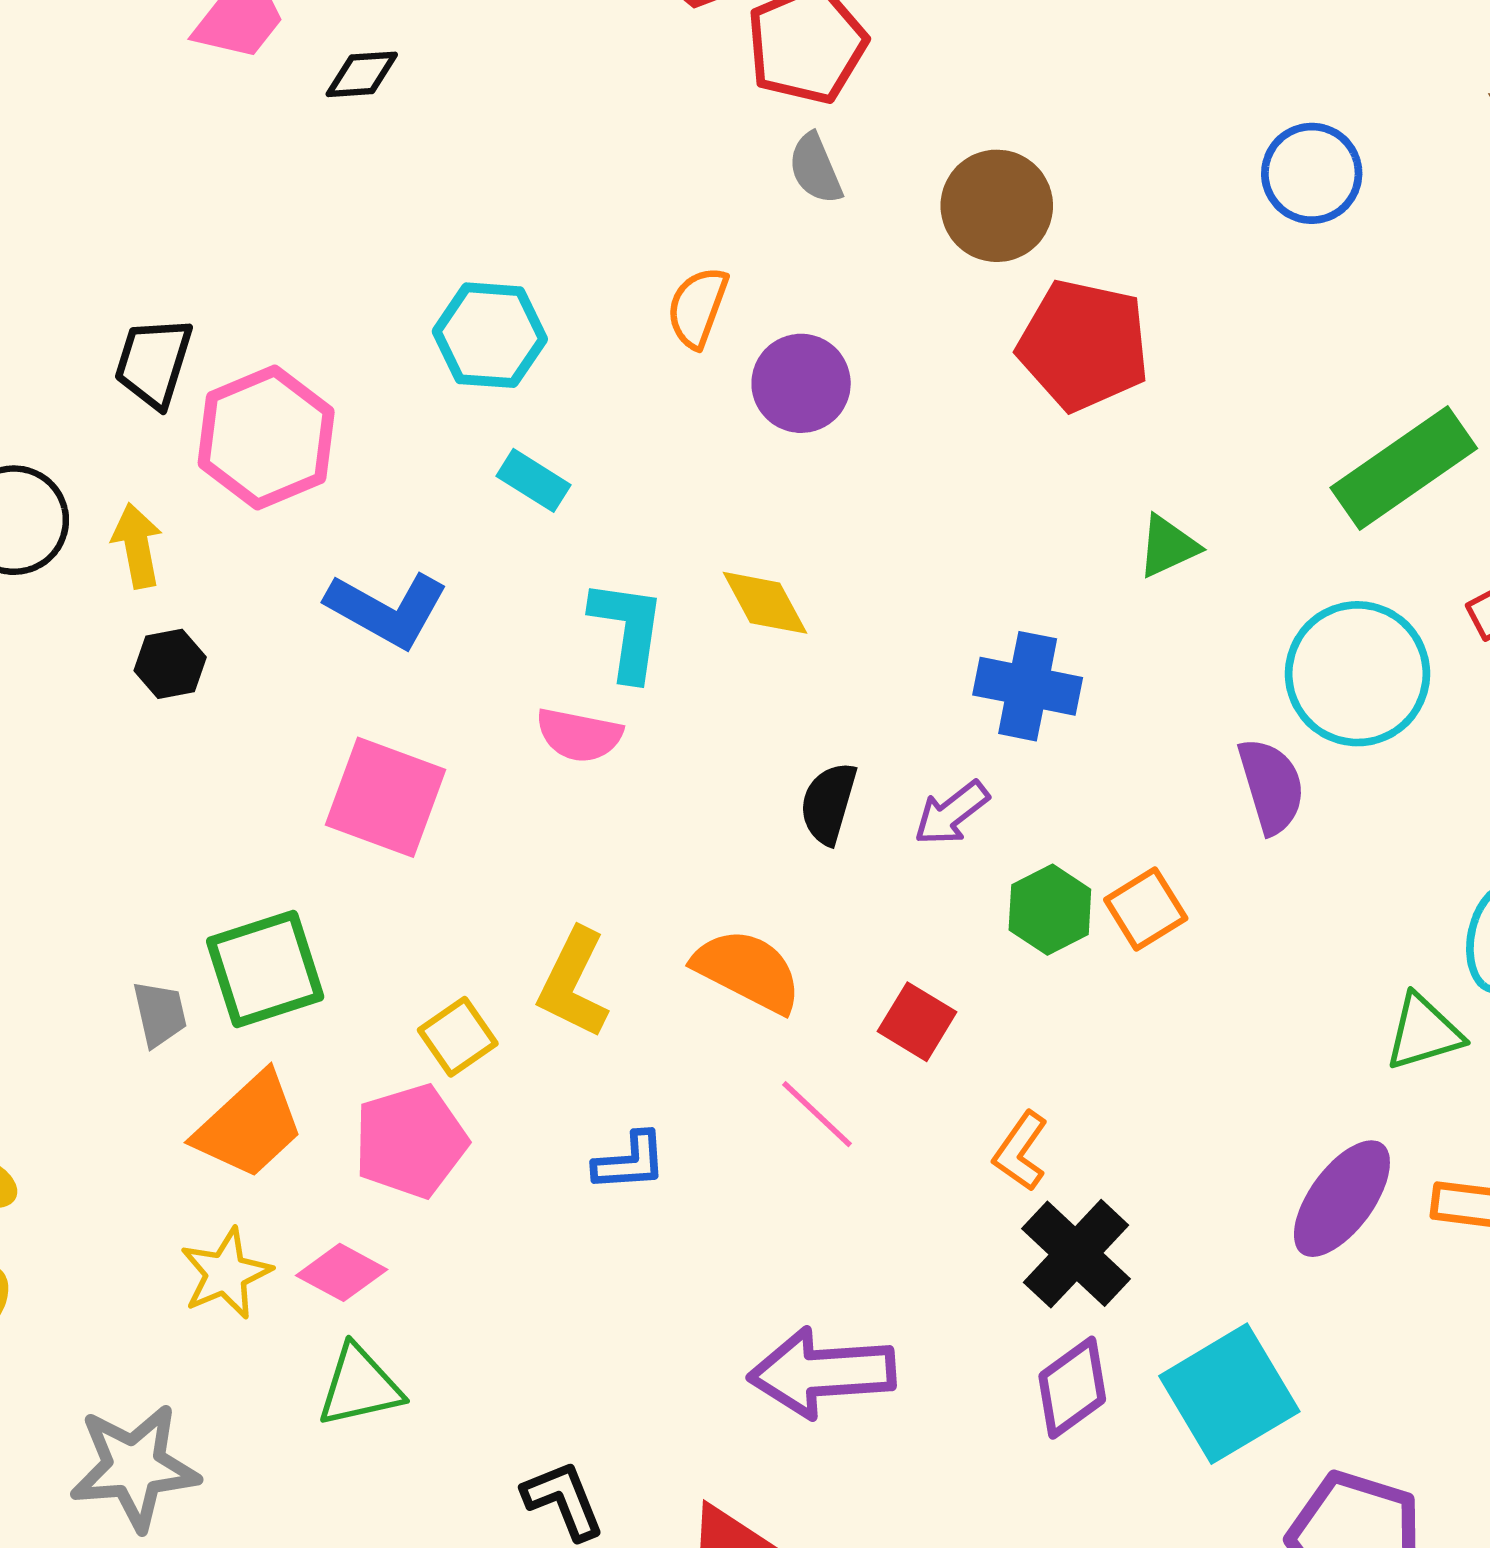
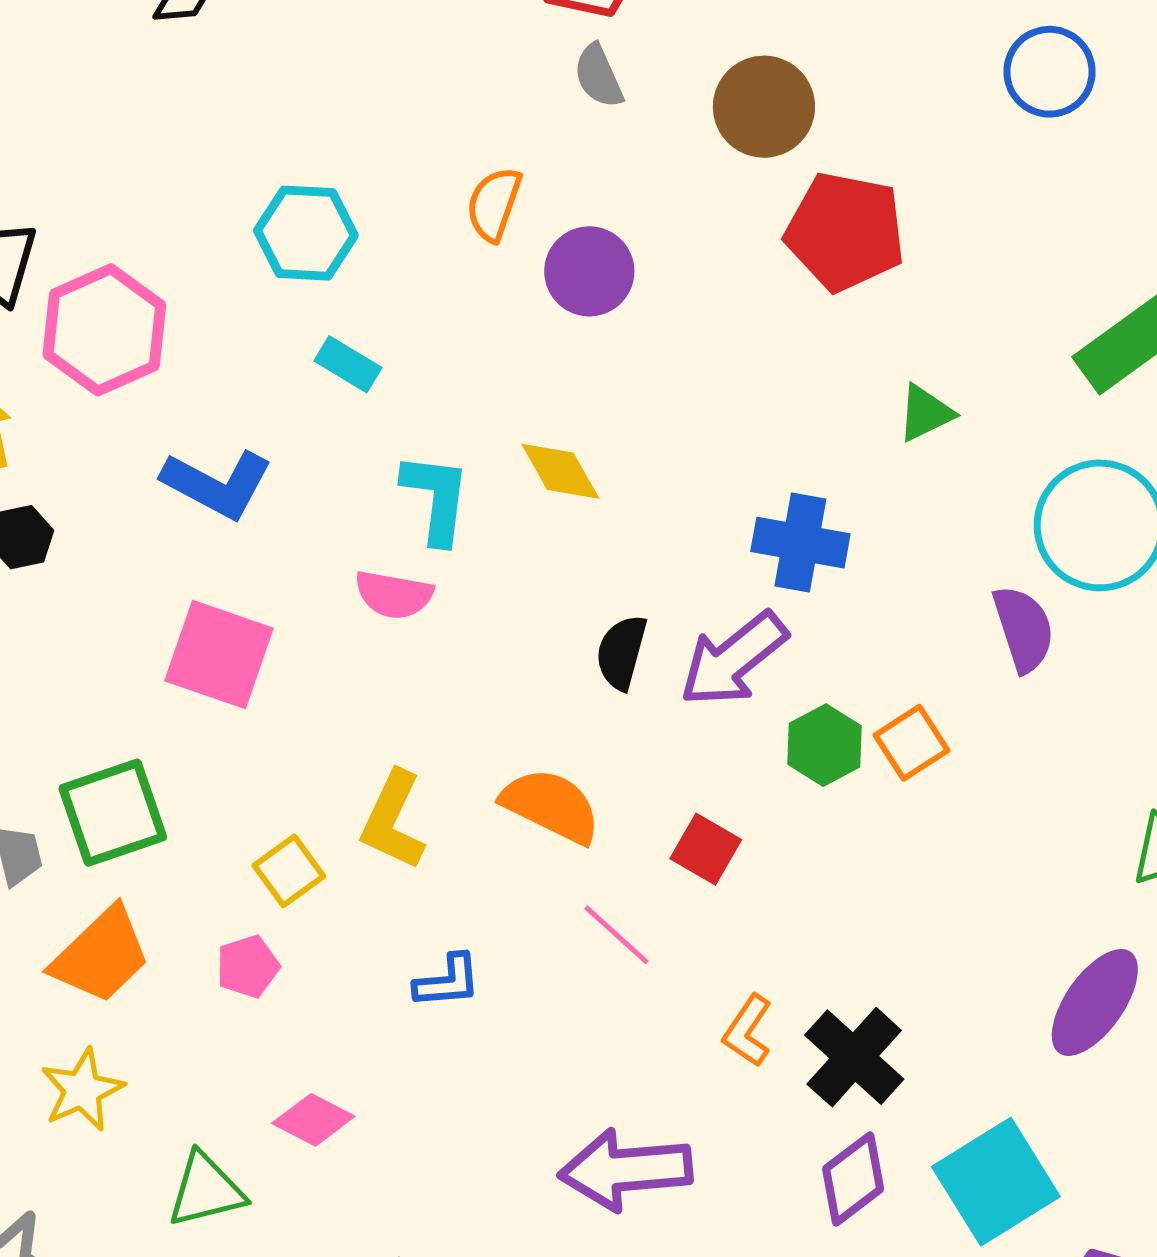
purple arrow: (952, 813) -> (733, 659), size x1.6
pink pentagon: (411, 1141) -> (248, 966), size x0.6
orange L-shape: (1021, 1151) -> (748, 1031), moved
pink diamond: (342, 1272) -> (313, 1120), moved

